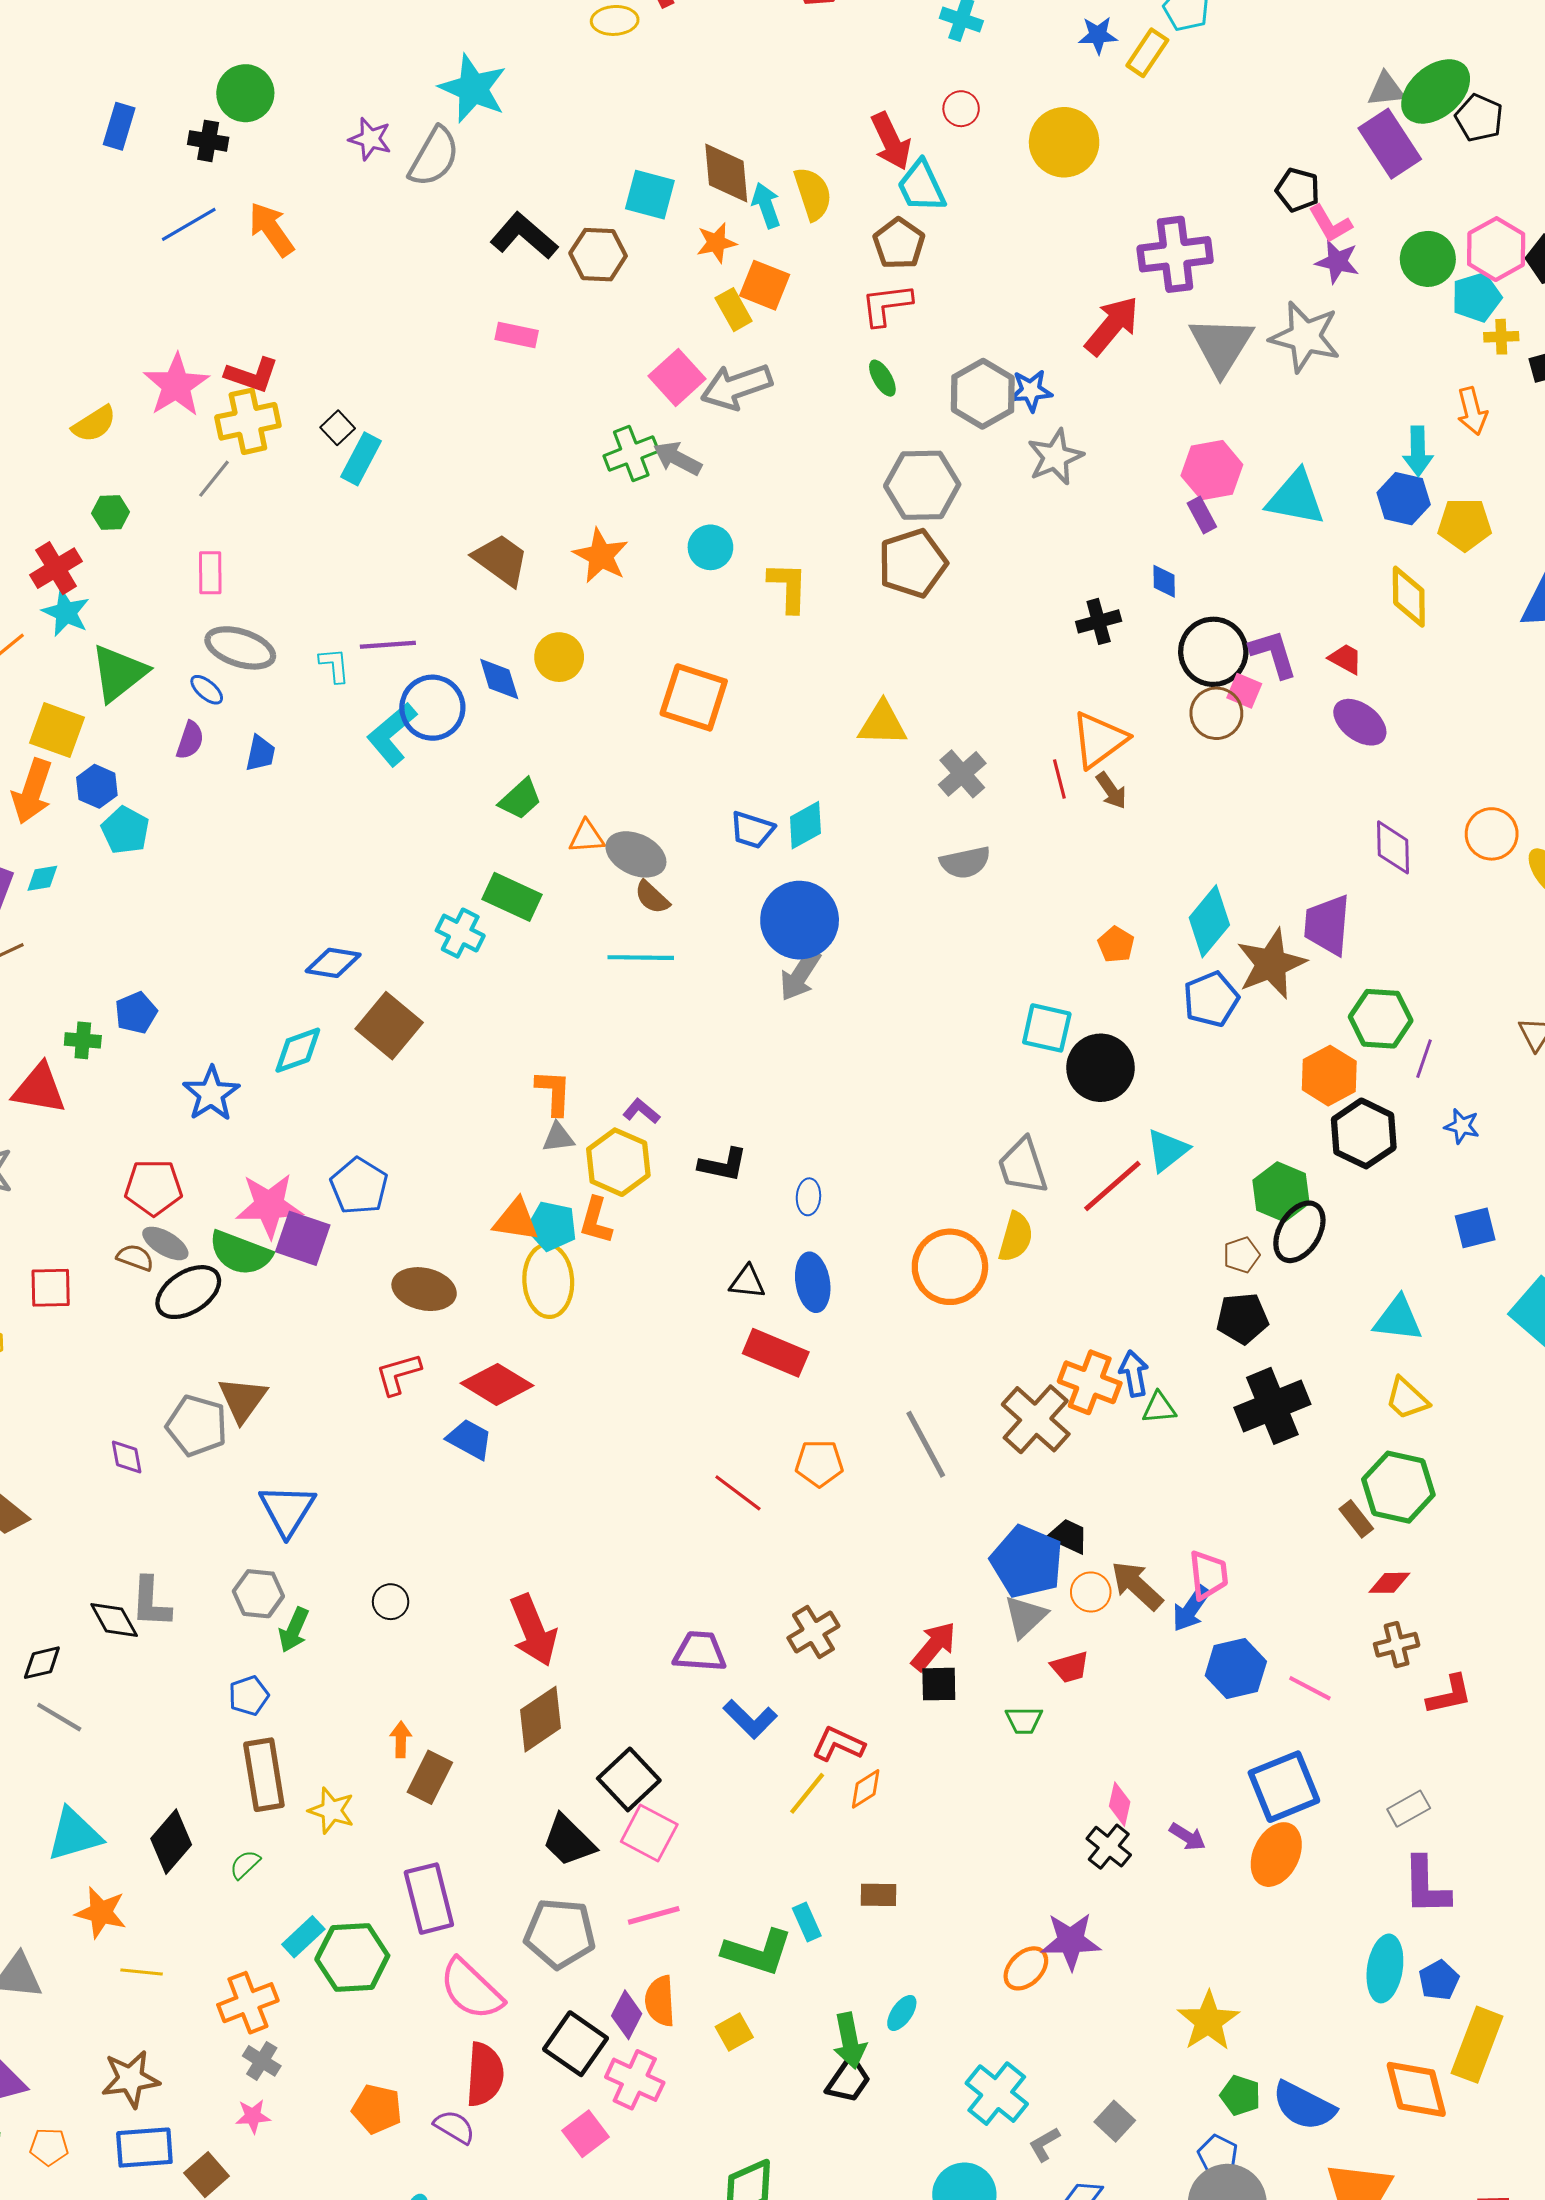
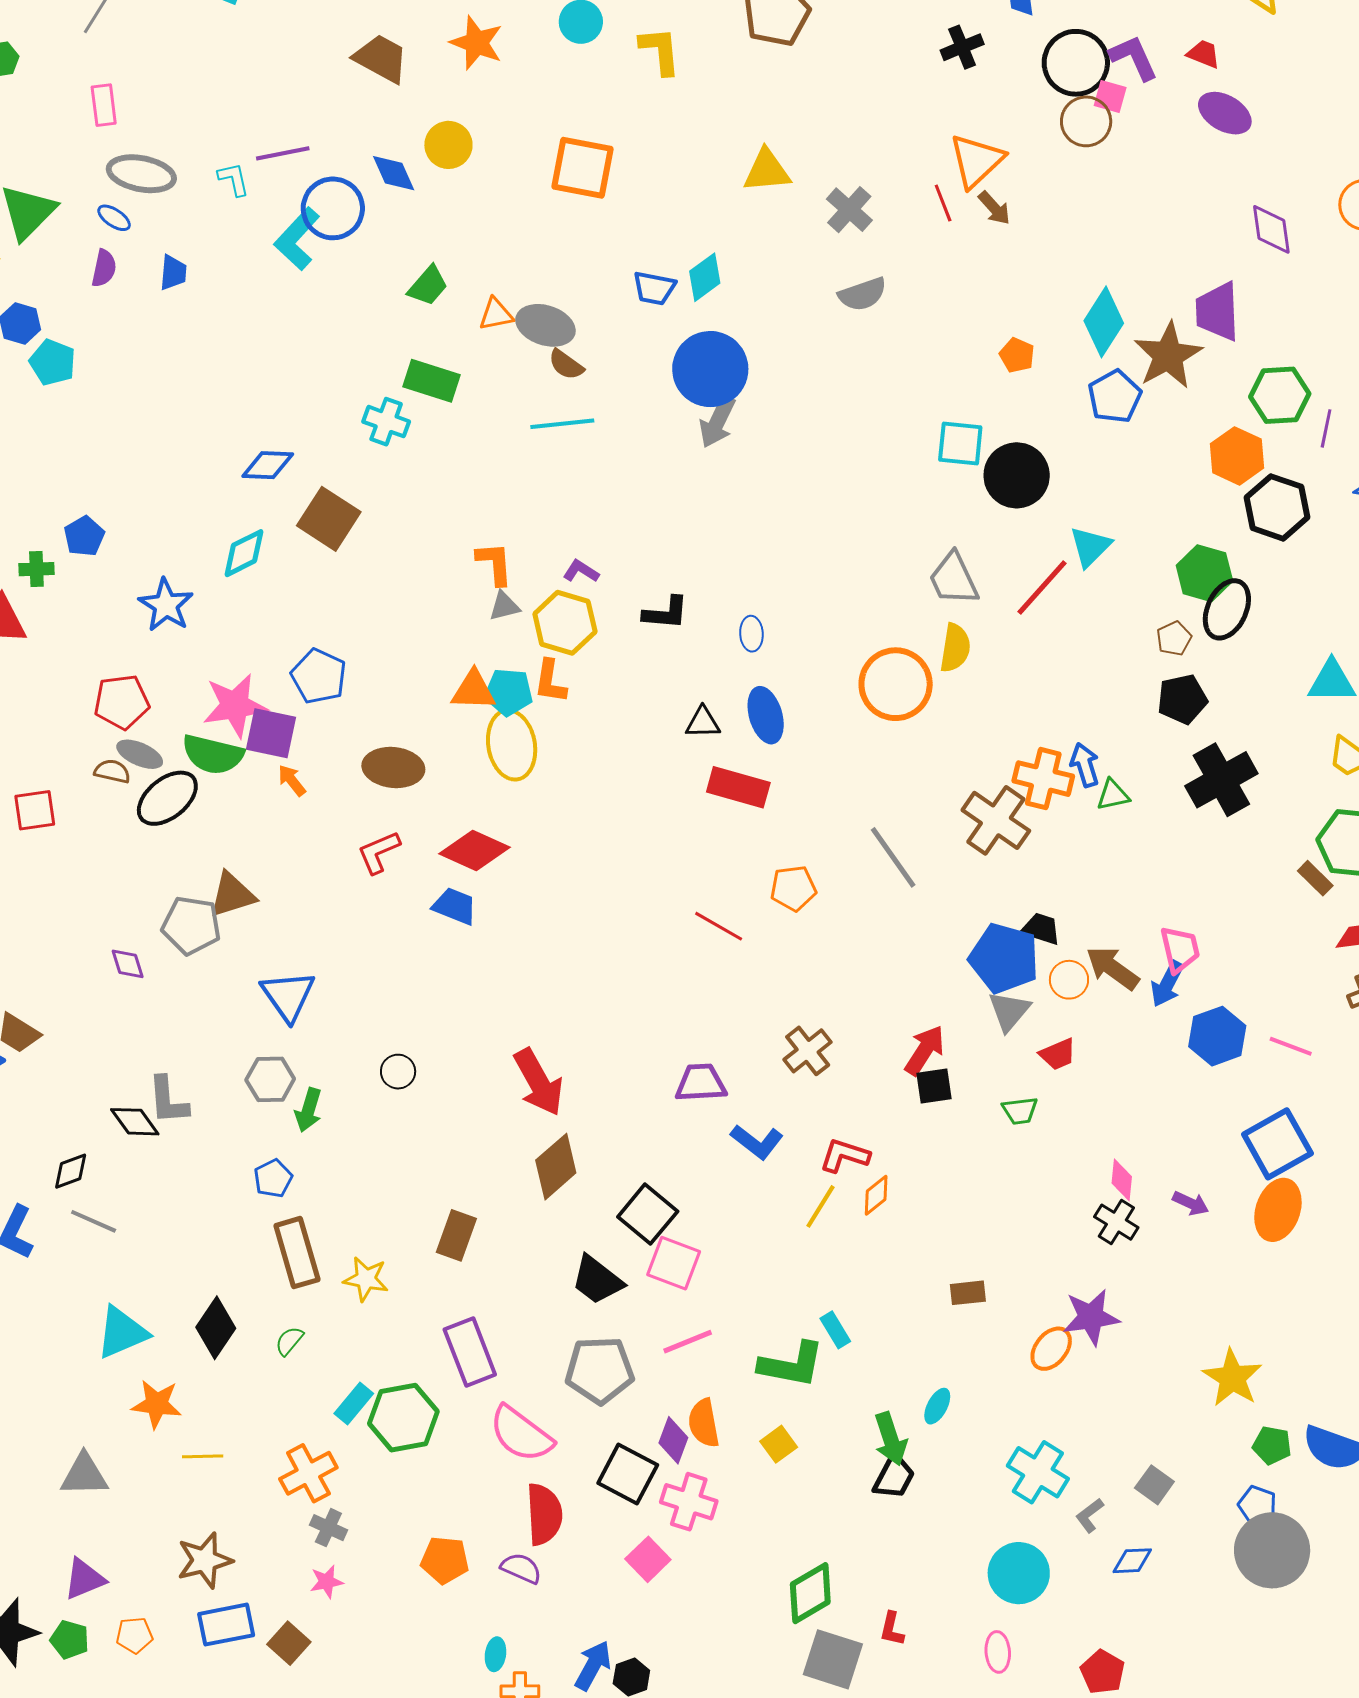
brown triangle: (243, 1399) -> (232, 895), turned 44
orange arrow: (401, 1740) -> (292, 780), moved, turned -32
brown rectangle: (879, 1895) -> (968, 1293), moved

